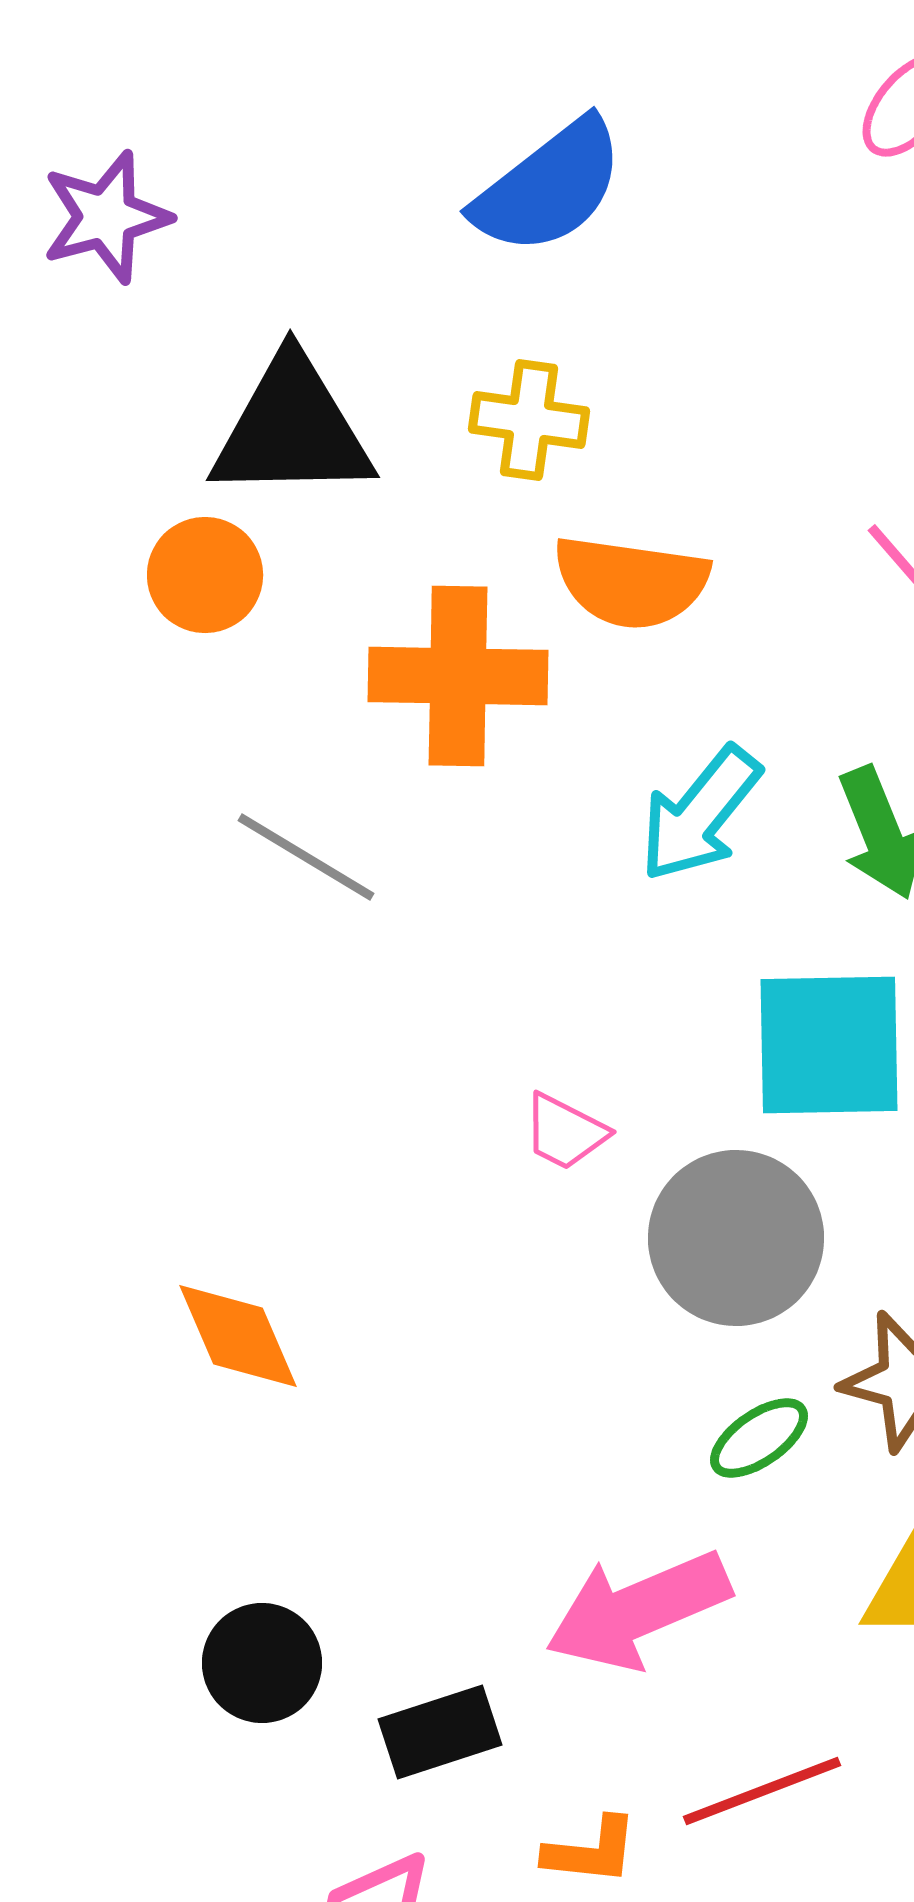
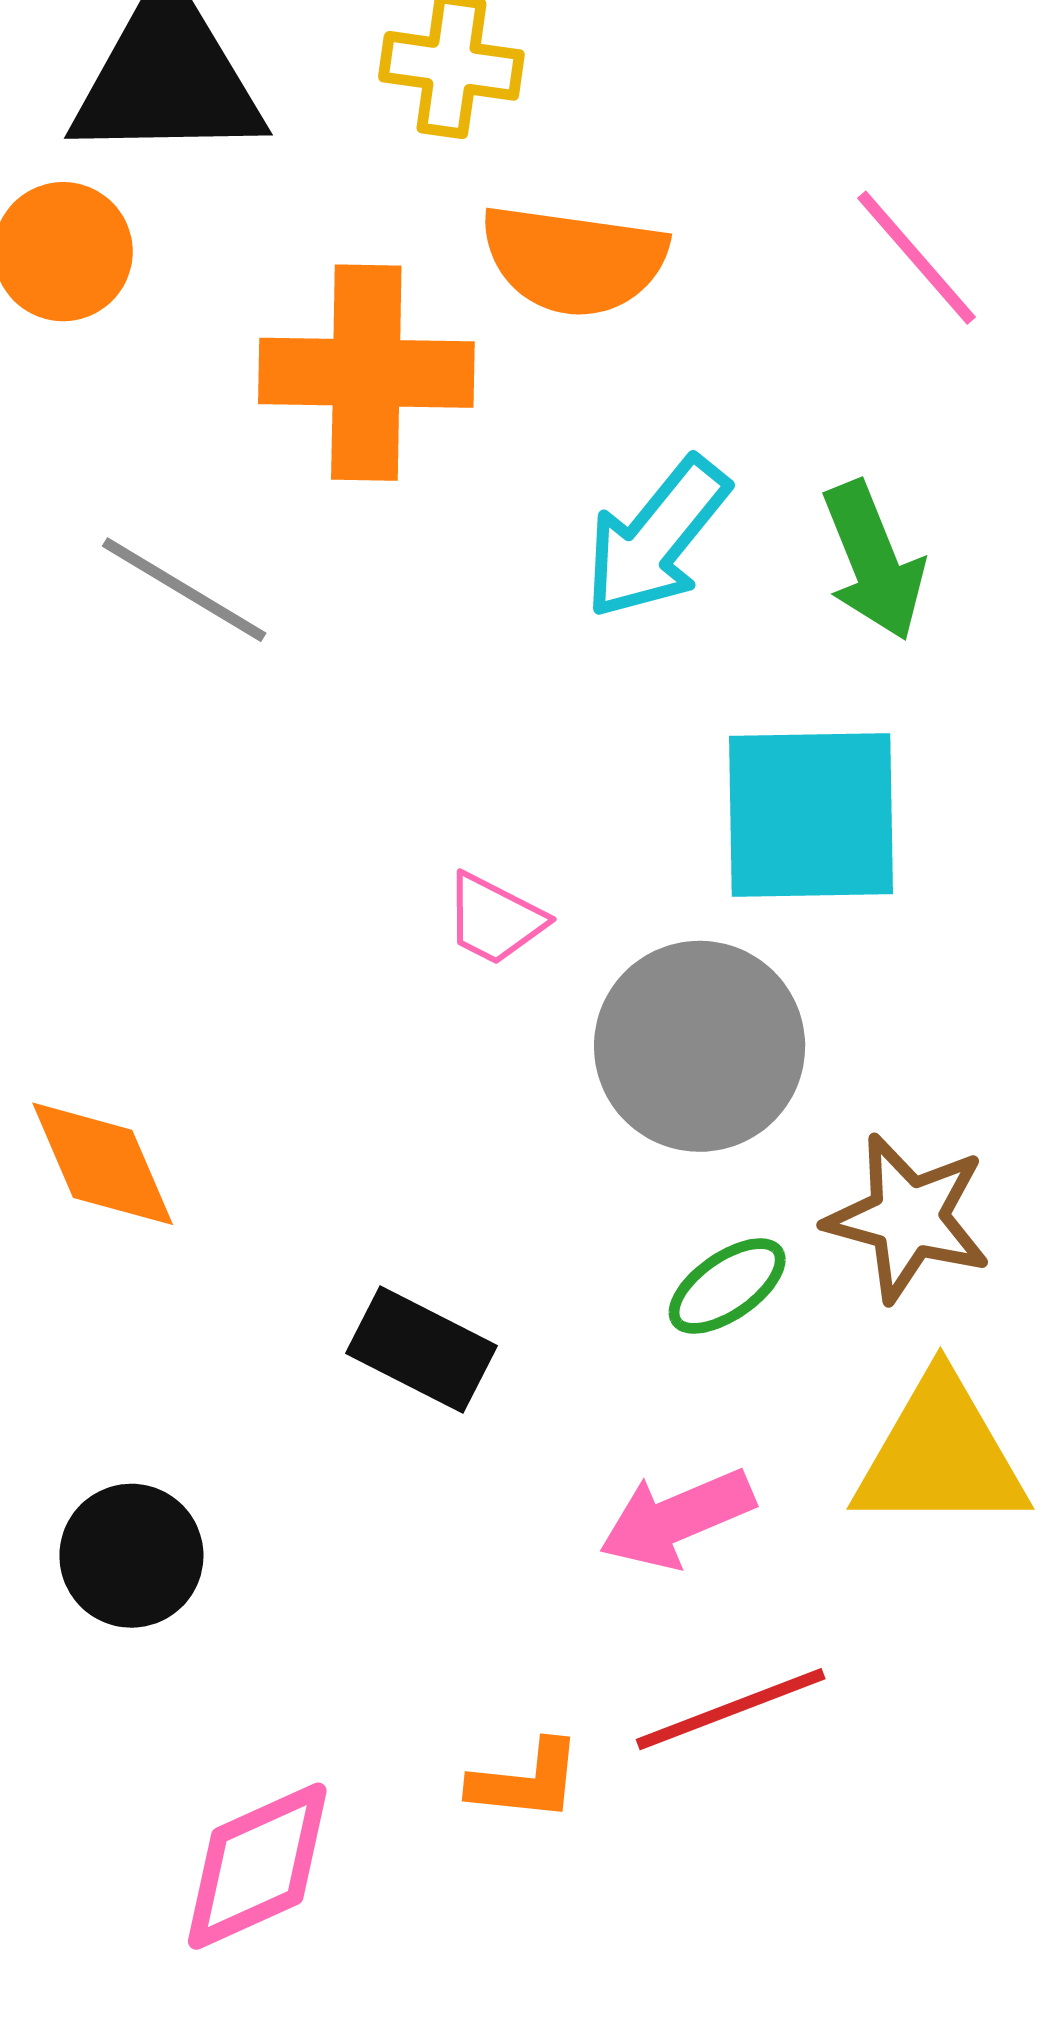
pink arrow: (638, 1610) -> (677, 1519), moved, size x0.7
black rectangle: (440, 1732) -> (421, 1350), moved, turned 45

